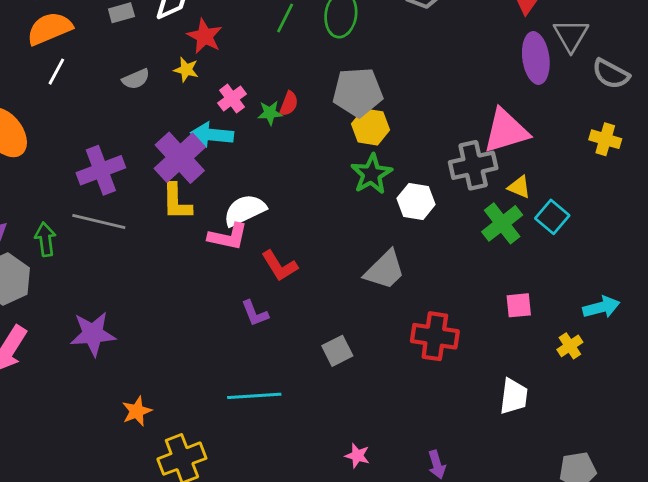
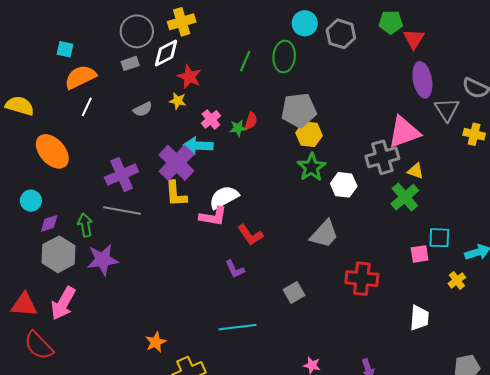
gray triangle: (571, 35) -> (447, 110), moved
cyan square: (552, 217) -> (439, 238), moved, turned -35
purple star: (93, 334) -> (103, 260), moved

